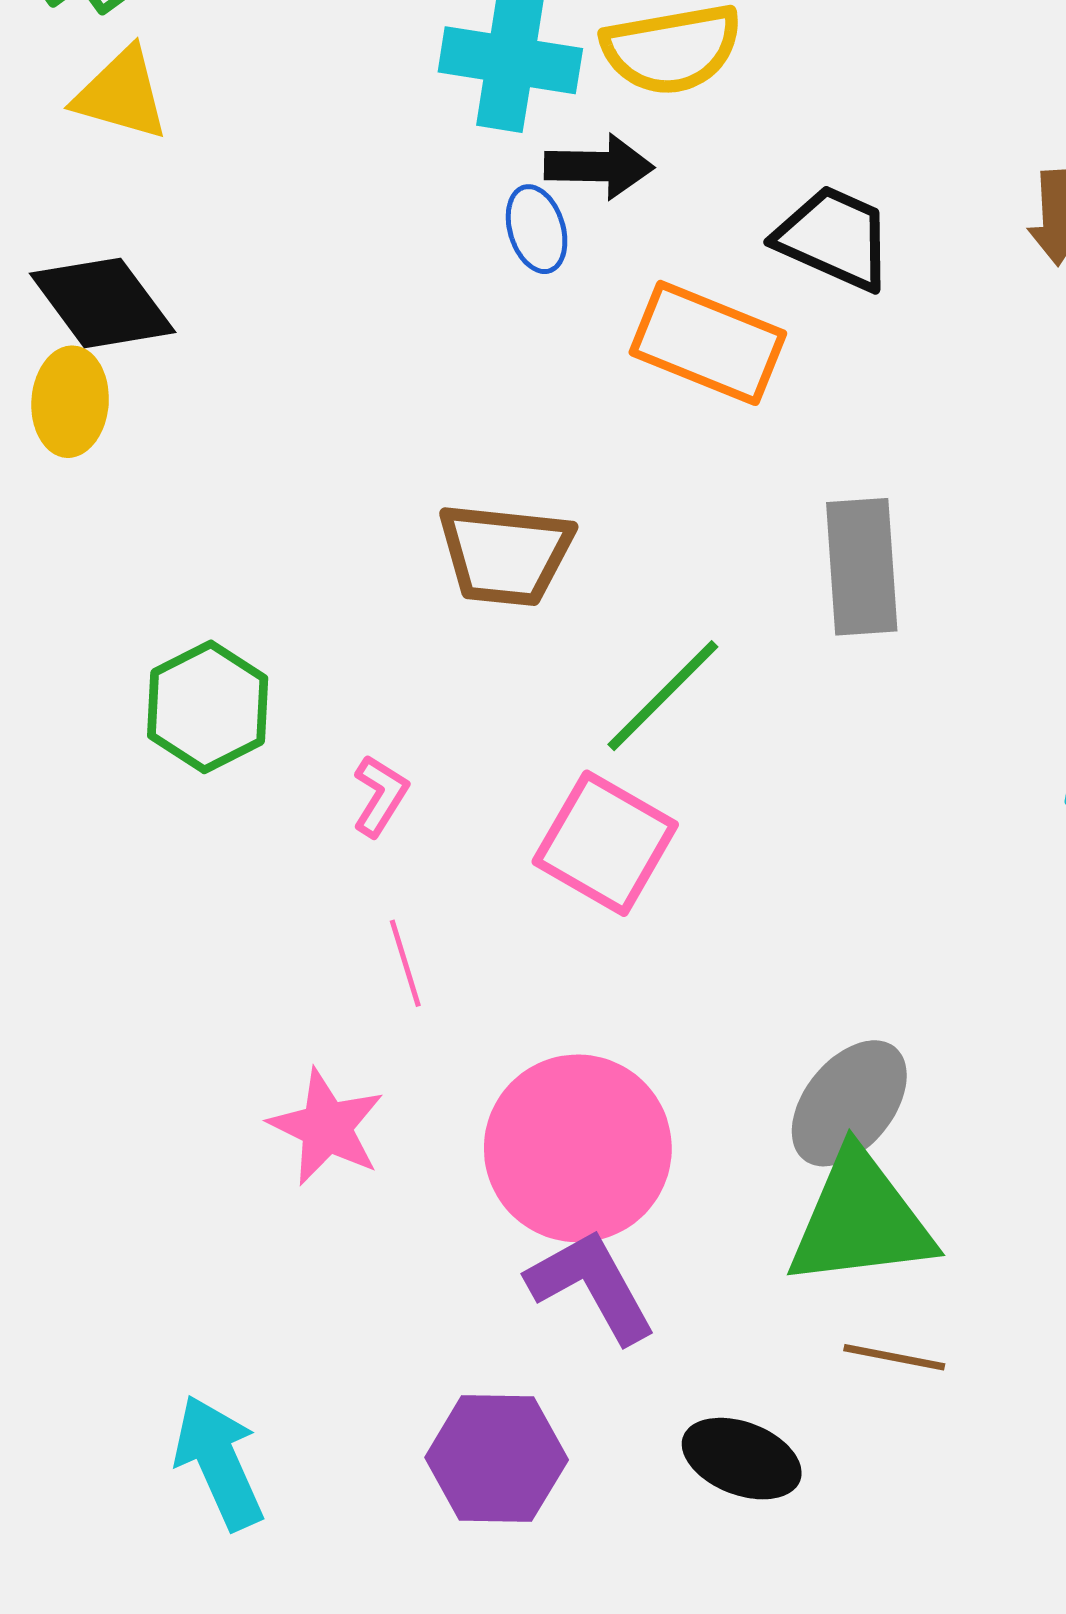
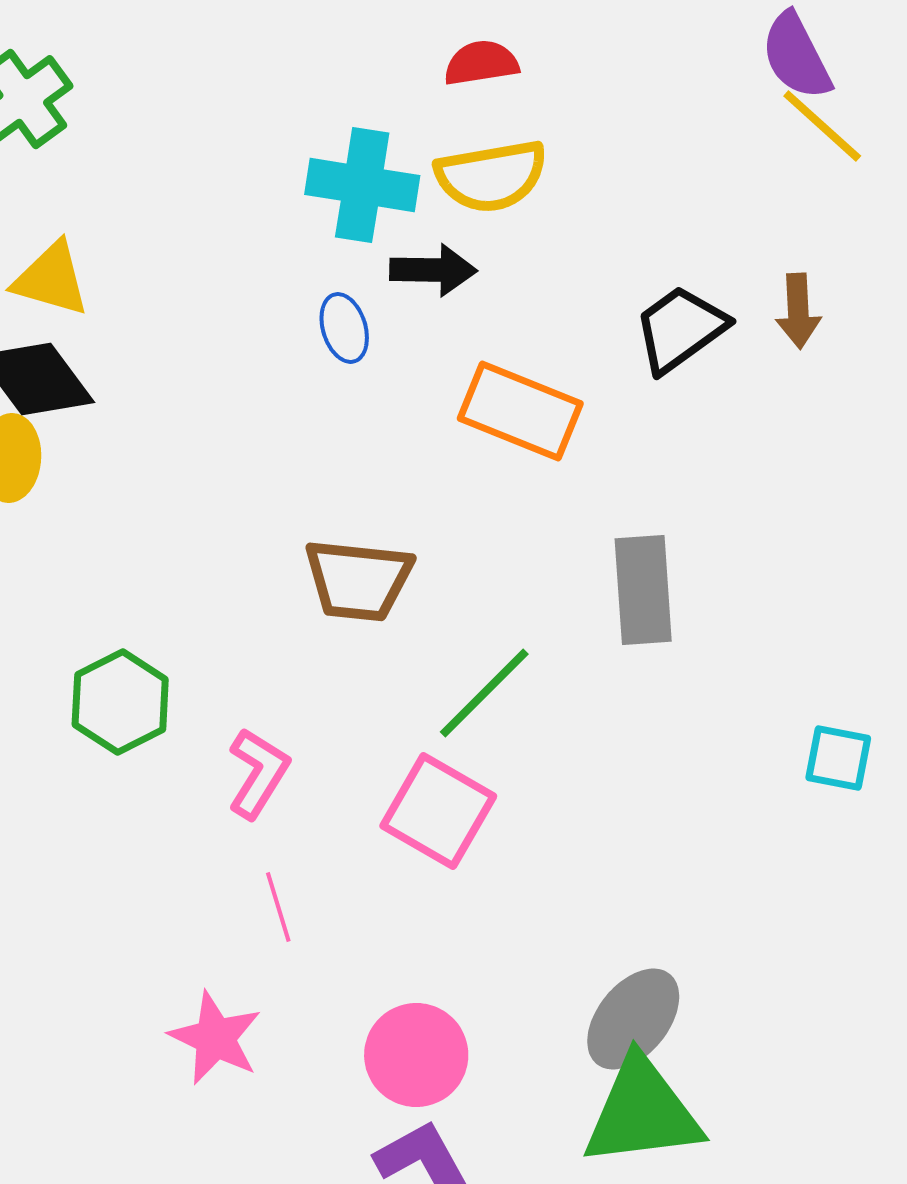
yellow triangle: (121, 94) -> (51, 279), moved
blue ellipse: (537, 229) -> (344, 328), moved
black trapezoid: (834, 238) -> (680, 329), moved, turned -60
pink L-shape: (380, 796) -> (258, 773), size x1.4
pink circle: (578, 1148) -> (416, 1055), size x0.7

